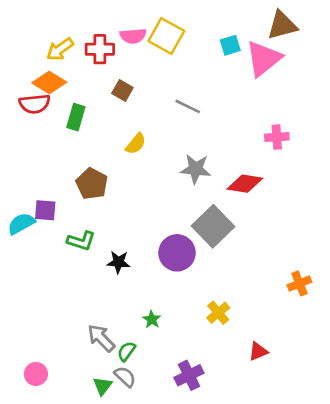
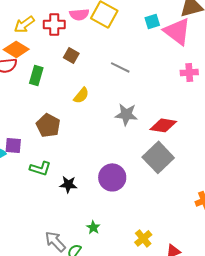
pink triangle: (263, 59) -> (177, 31), turned -44
pink cross: (277, 137) -> (189, 72), moved
gray square: (213, 226) -> (158, 157), moved
yellow cross: (218, 313) -> (143, 238), moved

